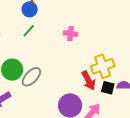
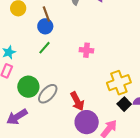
red arrow: (89, 80) -> (77, 101), moved
black square: (108, 88) -> (124, 104), turned 32

